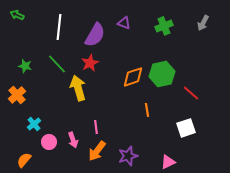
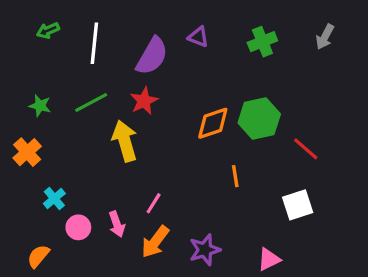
green arrow: (17, 15) -> (48, 30), moved, turned -48
green line: (57, 64) -> (91, 102), turned -75
pink line: (96, 127) -> (154, 203), turned 40

